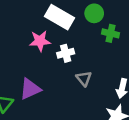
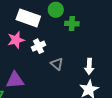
purple triangle: (30, 89) -> (15, 80), turned 30

